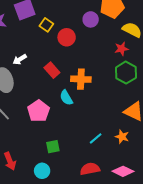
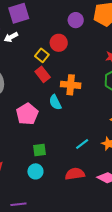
purple circle: (91, 19) -> (76, 20), moved
yellow square: (46, 25) -> (42, 55), moved
white arrow: (20, 59) -> (11, 37), moved
cyan circle: (42, 171) -> (35, 171), moved

